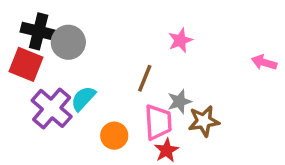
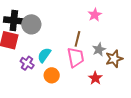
purple cross: (52, 108) -> (27, 63), size x0.6
pink trapezoid: (158, 122) -> (76, 57), moved
orange circle: (114, 136) -> (52, 75), moved

